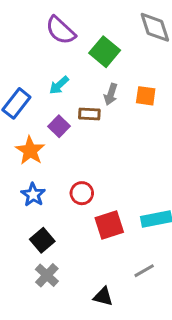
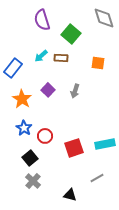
purple semicircle: (61, 30) -> (42, 20), turned 30
gray arrow: (111, 94) -> (75, 91), moved
brown rectangle: (89, 114) -> (61, 58), moved
purple square: (59, 126) -> (48, 90), moved
red circle: (82, 193) -> (45, 136), moved

